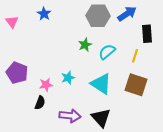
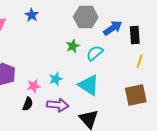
blue arrow: (127, 14) -> (113, 28), moved
yellow line: (135, 56) -> (140, 61), moved
brown square: (136, 85) -> (136, 95), moved, turned -30
purple arrow: (70, 116) -> (58, 105), moved

